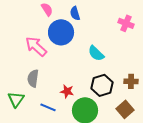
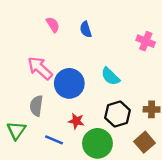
blue circle: (61, 32) -> (69, 83), moved

